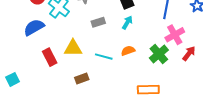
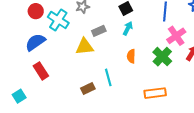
yellow triangle: (73, 48) -> (85, 47), moved
orange semicircle: (128, 51) -> (131, 56), turned -64
red rectangle: (50, 57) -> (41, 71), moved
cyan line: (104, 57) -> (108, 77), moved, turned 66

